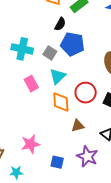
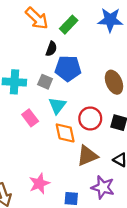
brown triangle: (78, 126) -> (87, 156), size x1.5

